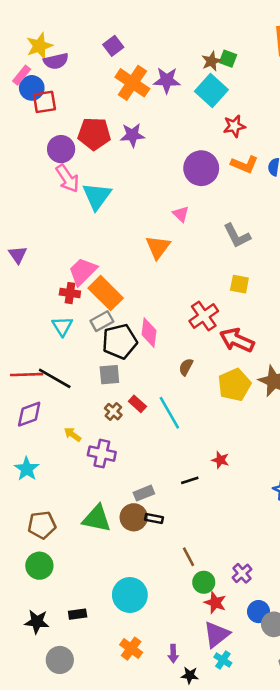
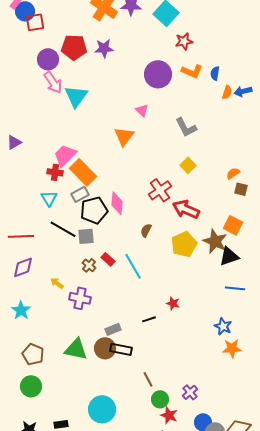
purple triangle: (18, 255) -> (14, 142), turned 35
yellow square: (239, 284) -> (188, 165), turned 35
black line: (55, 378) -> (63, 229), moved
black rectangle: (154, 519) -> (121, 349), size x1.5
brown pentagon: (42, 525) -> (33, 354), turned 30

